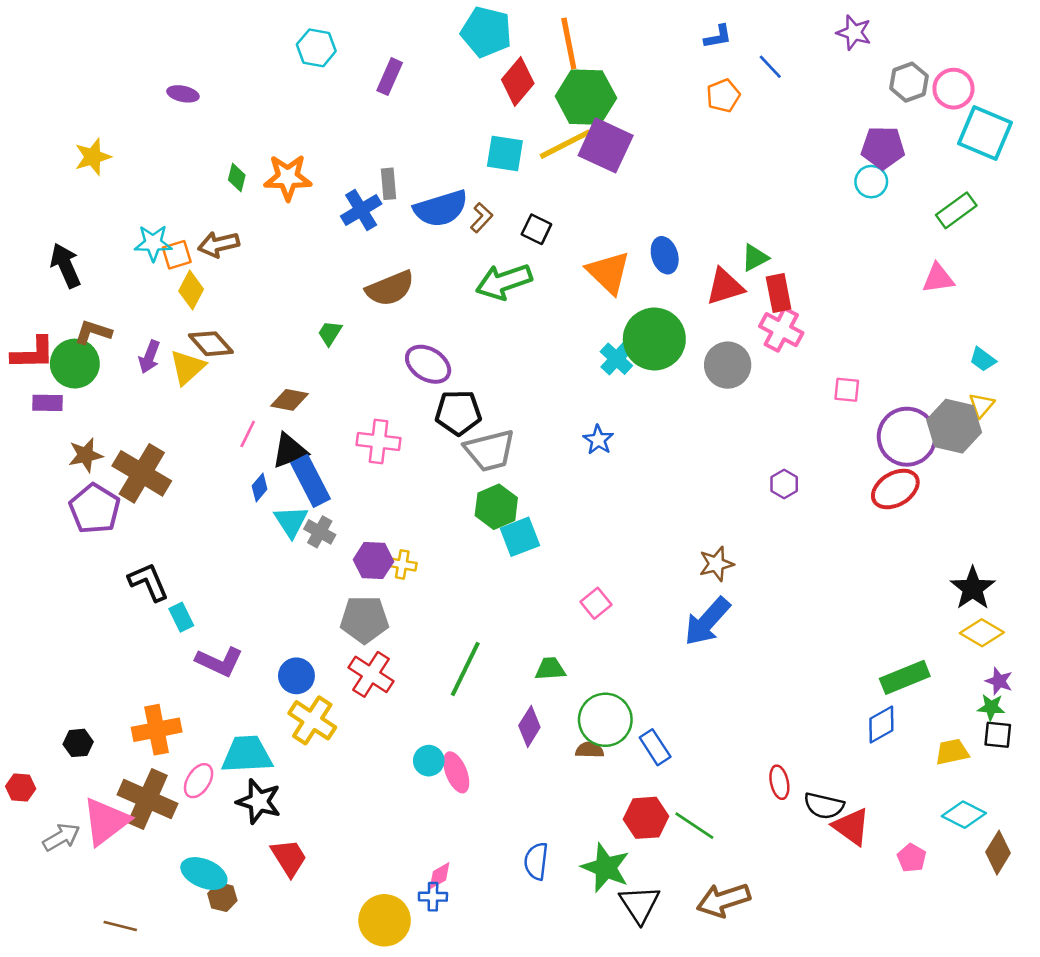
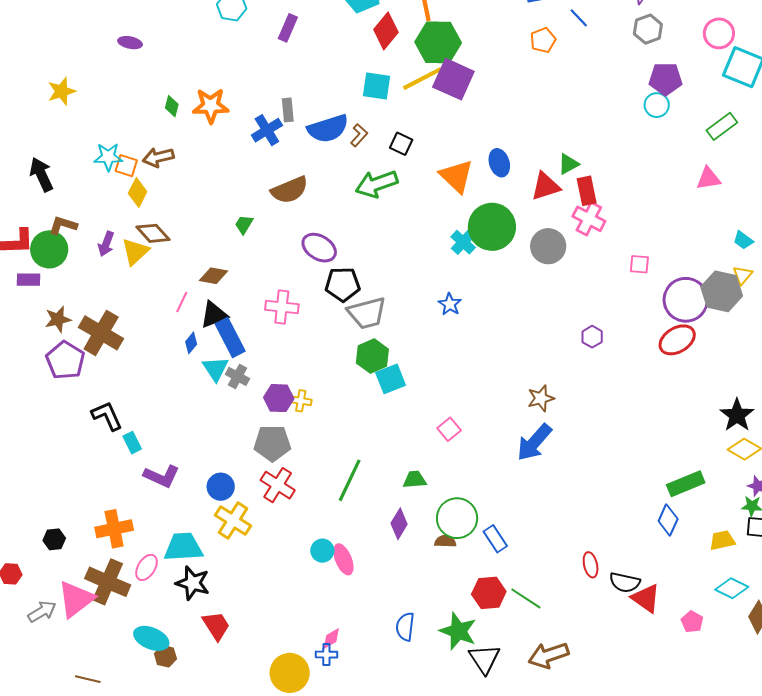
gray hexagon: (909, 82) -> (648, 29), moved
orange square: (177, 255) -> (126, 166), turned 35
blue diamond: (881, 725) -> (668, 520), turned -36

